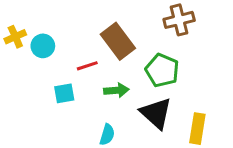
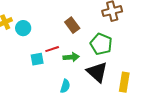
brown rectangle: (118, 41) -> (72, 25), size x0.7
red line: (87, 66) -> (52, 49), moved

